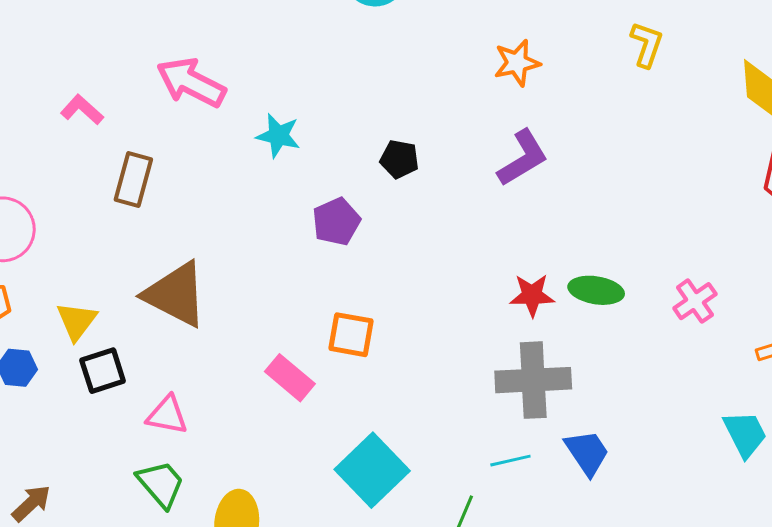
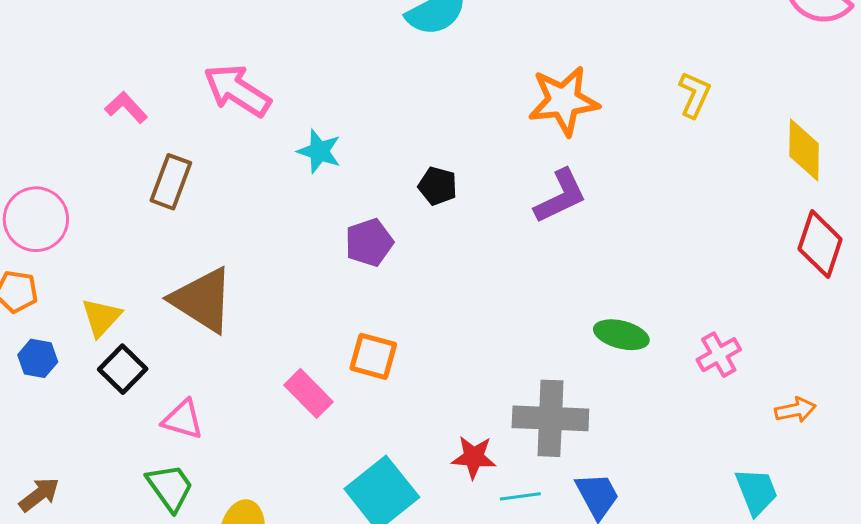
orange star: (517, 63) -> (564, 101), size x1.5
red star: (532, 295) -> (474, 457), moved
black square: (103, 371) -> (123, 369), turned -33

